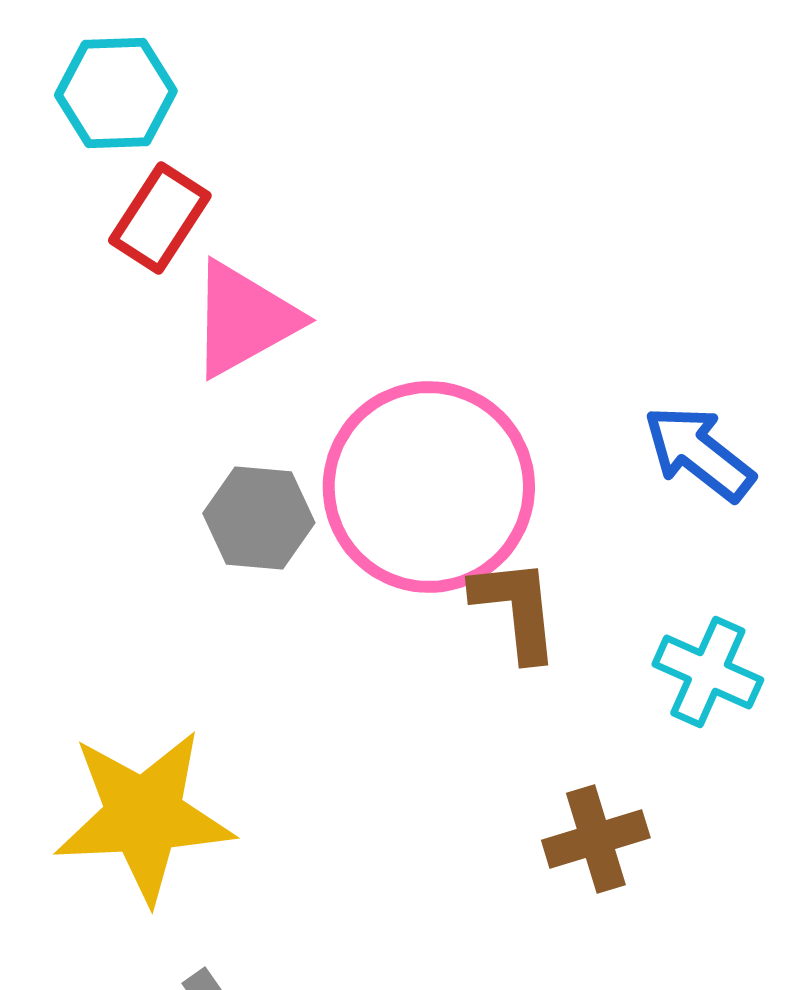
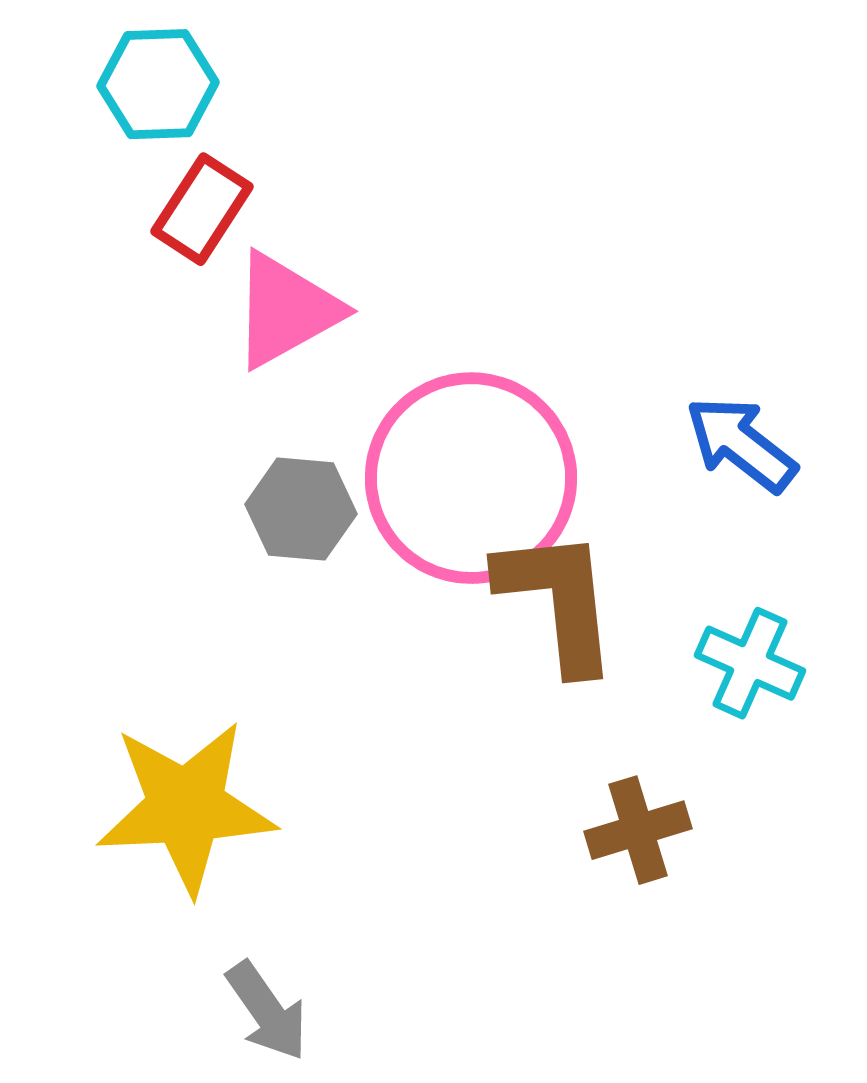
brown L-shape: (516, 609) -> (558, 600), size x1.4

